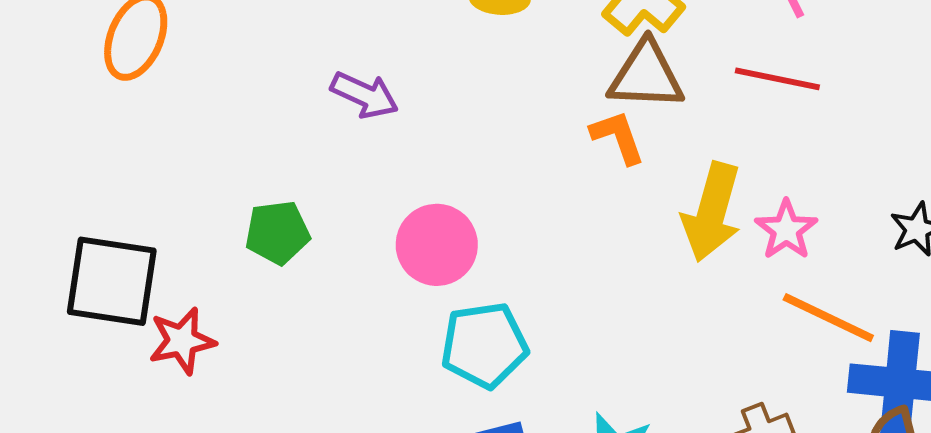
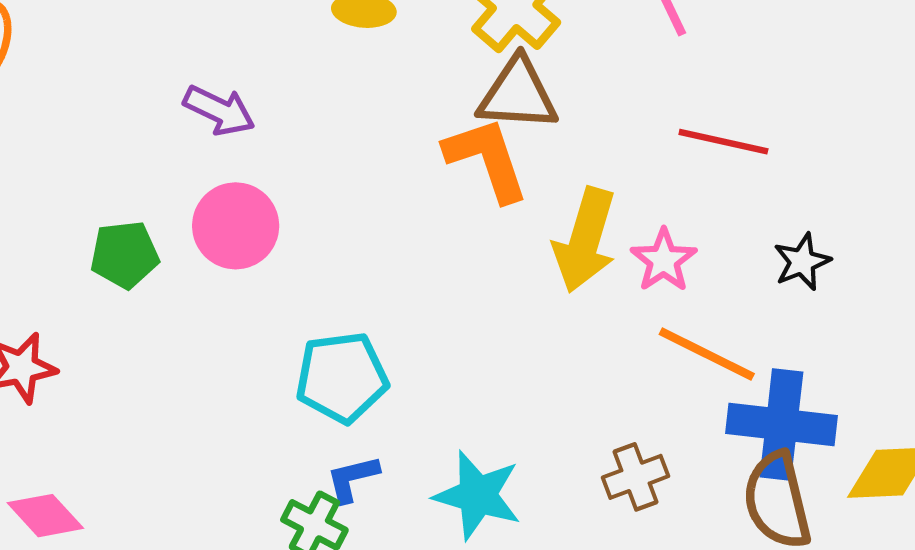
red line: (777, 79) -> (723, 142), moved
orange L-shape: (618, 137) -> (487, 159), size x1.5
pink circle: (437, 245) -> (236, 226), moved

